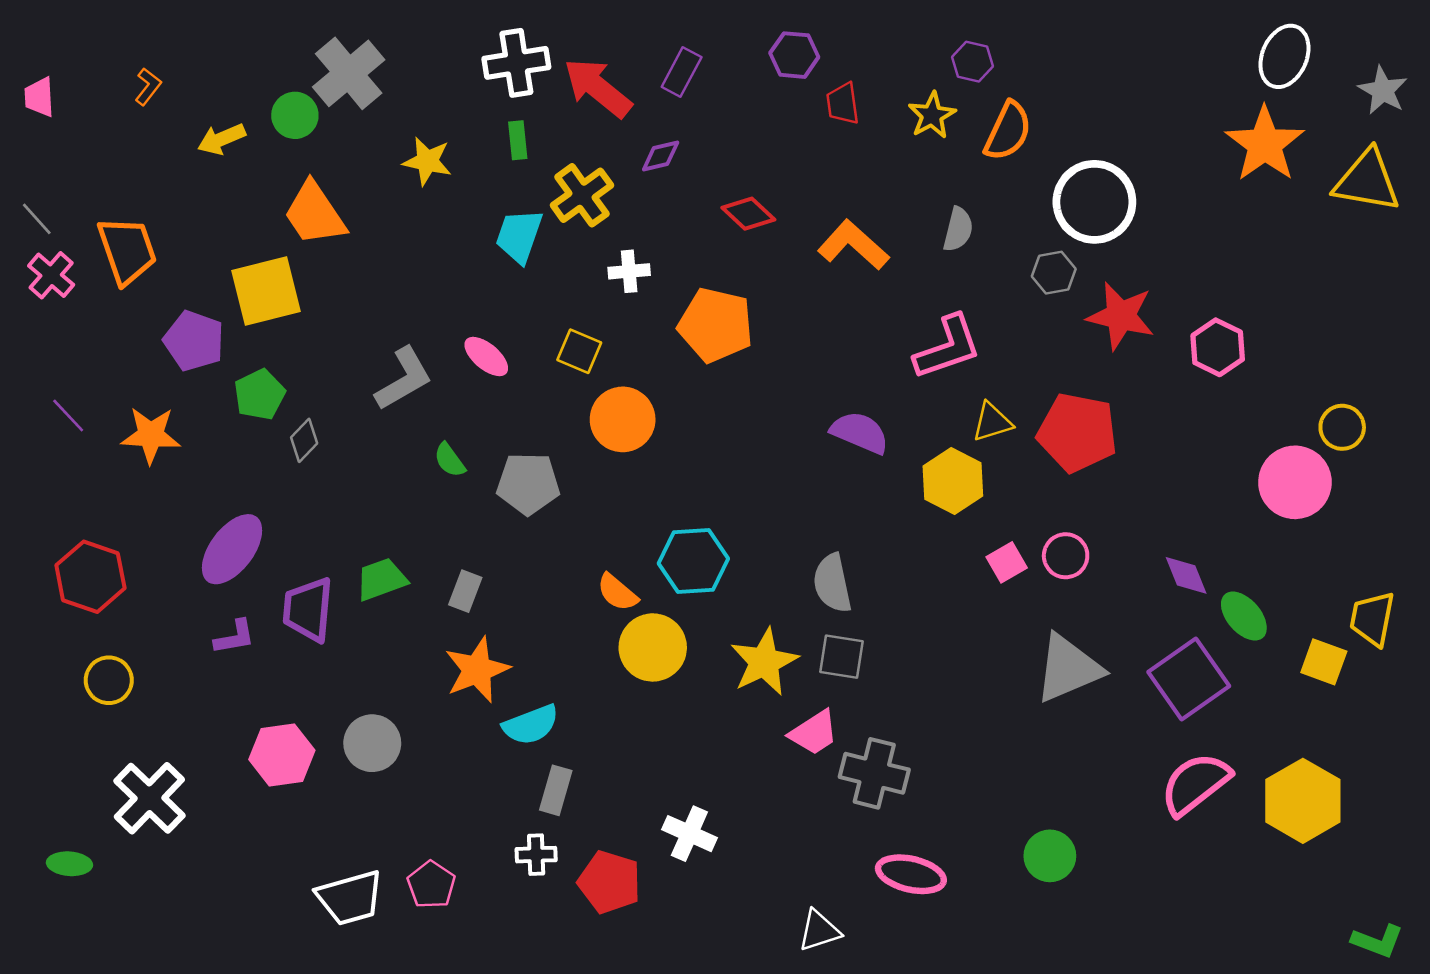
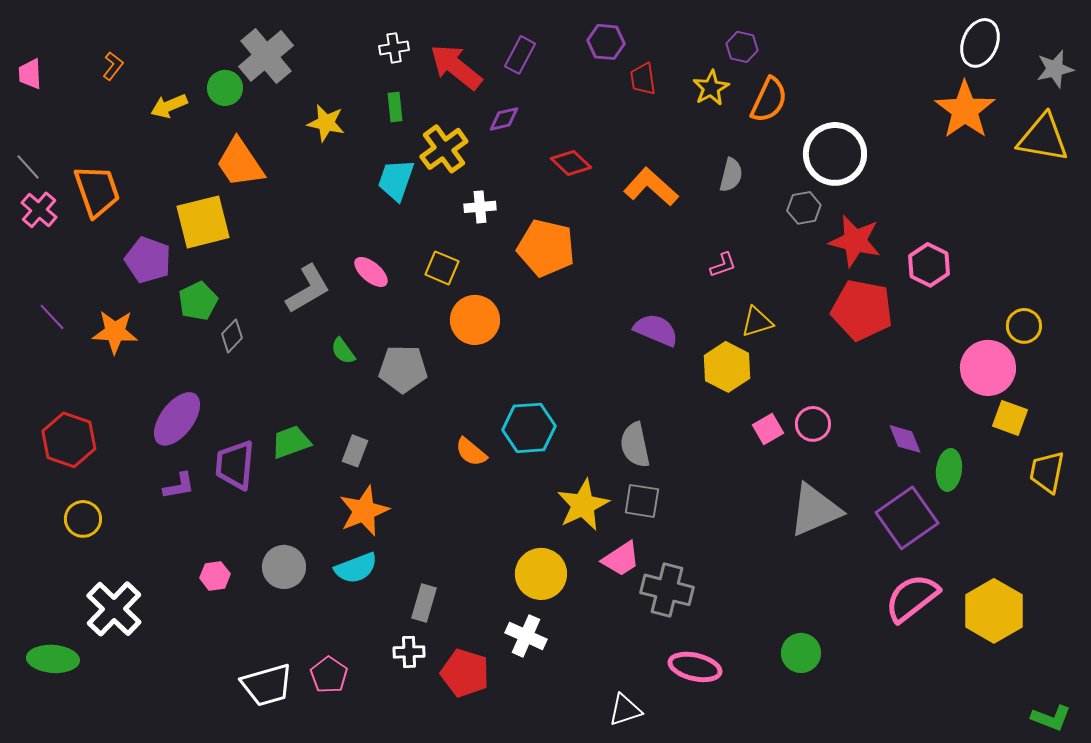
white cross: (516, 63) -> (394, 48), size x0.6
gray star: (1383, 90) -> (1055, 69), turned 30
pink L-shape: (948, 347) -> (723, 265), size x0.5
red pentagon: (1077, 433) -> (862, 310), moved
green ellipse: (1244, 616) -> (949, 470), turned 48
yellow circle: (653, 647) -> (541, 574), moved
yellow square: (1324, 662) -> (1010, 418), moved
cyan semicircle: (531, 725) -> (356, 568), moved
pink hexagon: (282, 755) -> (215, 576), size x0.6
green ellipse: (69, 864) -> (53, 659), size x1.5

